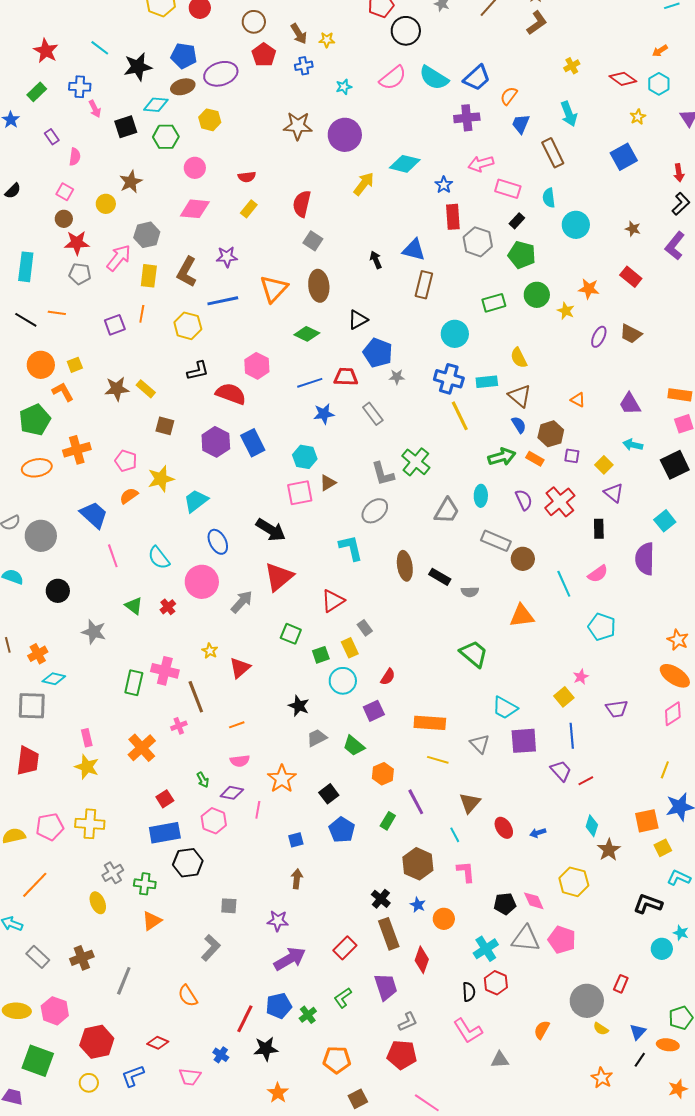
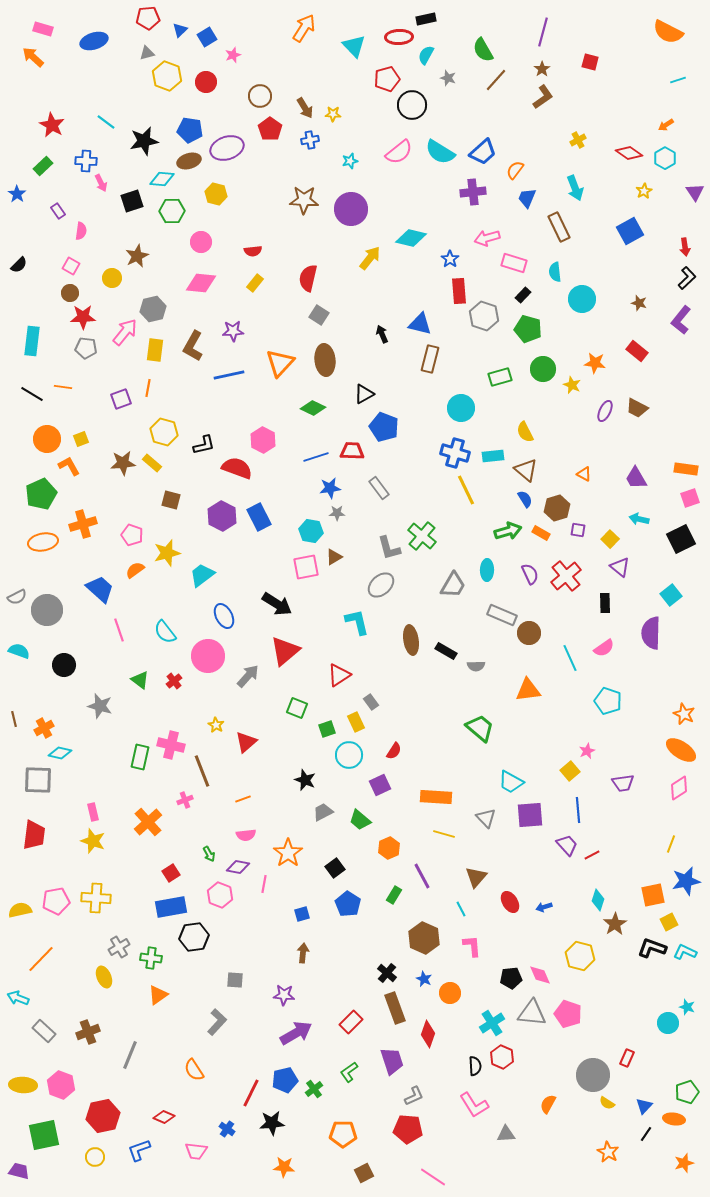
yellow hexagon: (188, 326) -> (164, 432), moved
gray star: (397, 377) -> (337, 513), moved
black L-shape: (648, 904) -> (652, 948), moved
green square: (38, 1061) -> (44, 1135), turned -32
orange star: (278, 1093) -> (284, 1167), turned -30

